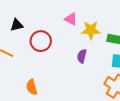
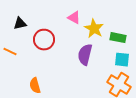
yellow star: (91, 30) -> (94, 29), turned 30
purple semicircle: (82, 56) -> (85, 55), size x1.5

